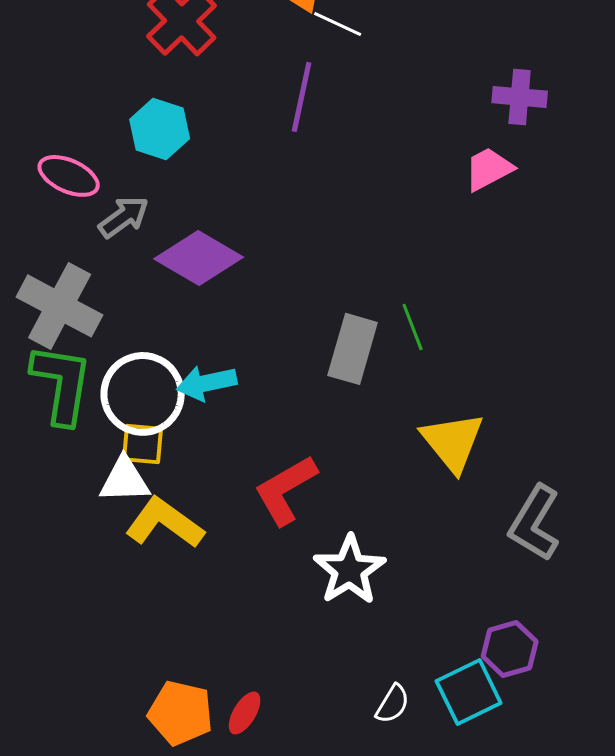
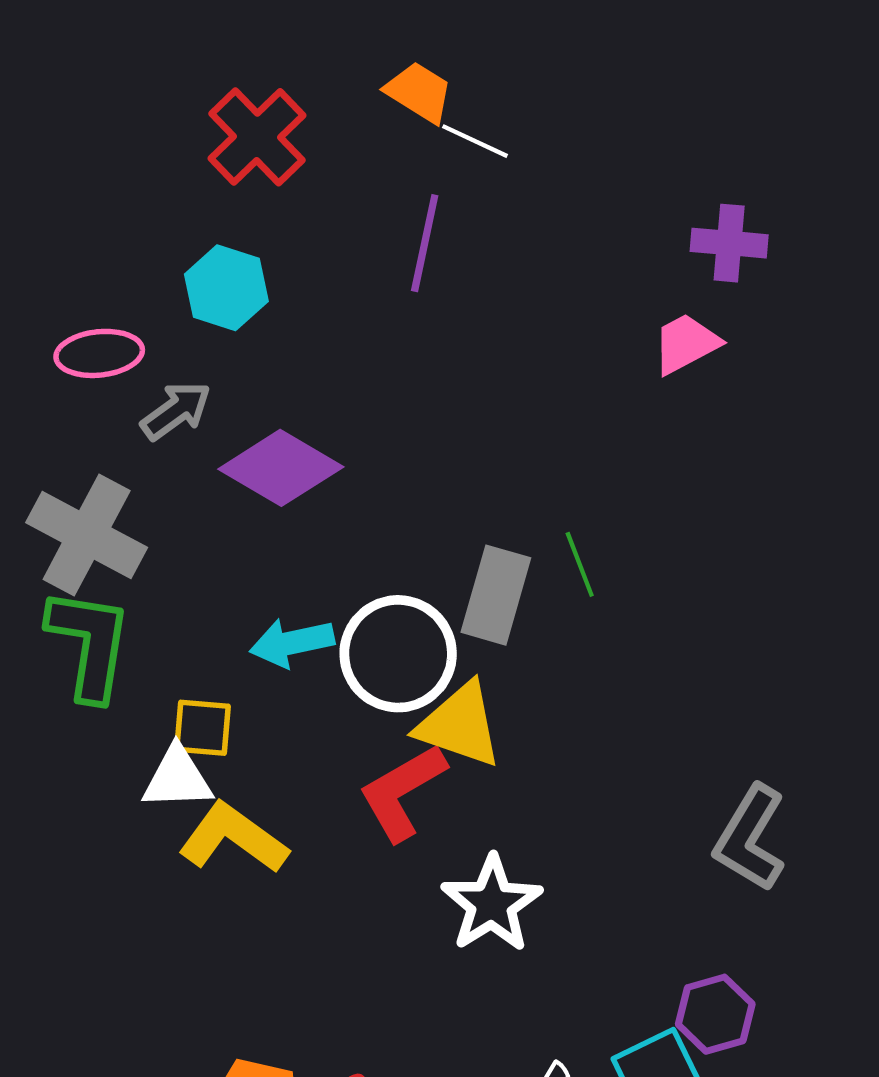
pink ellipse: (69, 176) -> (99, 353), turned -30
white circle: (143, 394) -> (398, 654), moved
yellow triangle: (453, 442) -> (460, 725), moved, turned -32

